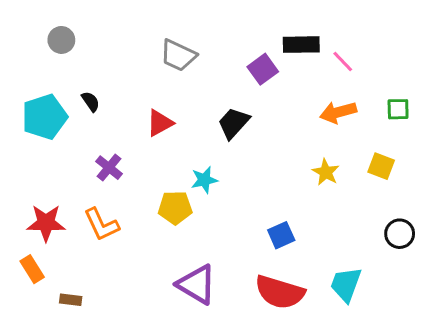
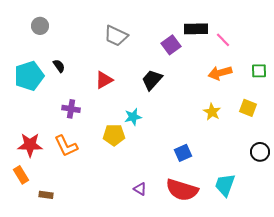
purple cross: (109, 168) -> (71, 109), turned -30
purple triangle: (197, 284) -> (140, 189), moved, size x0.5

